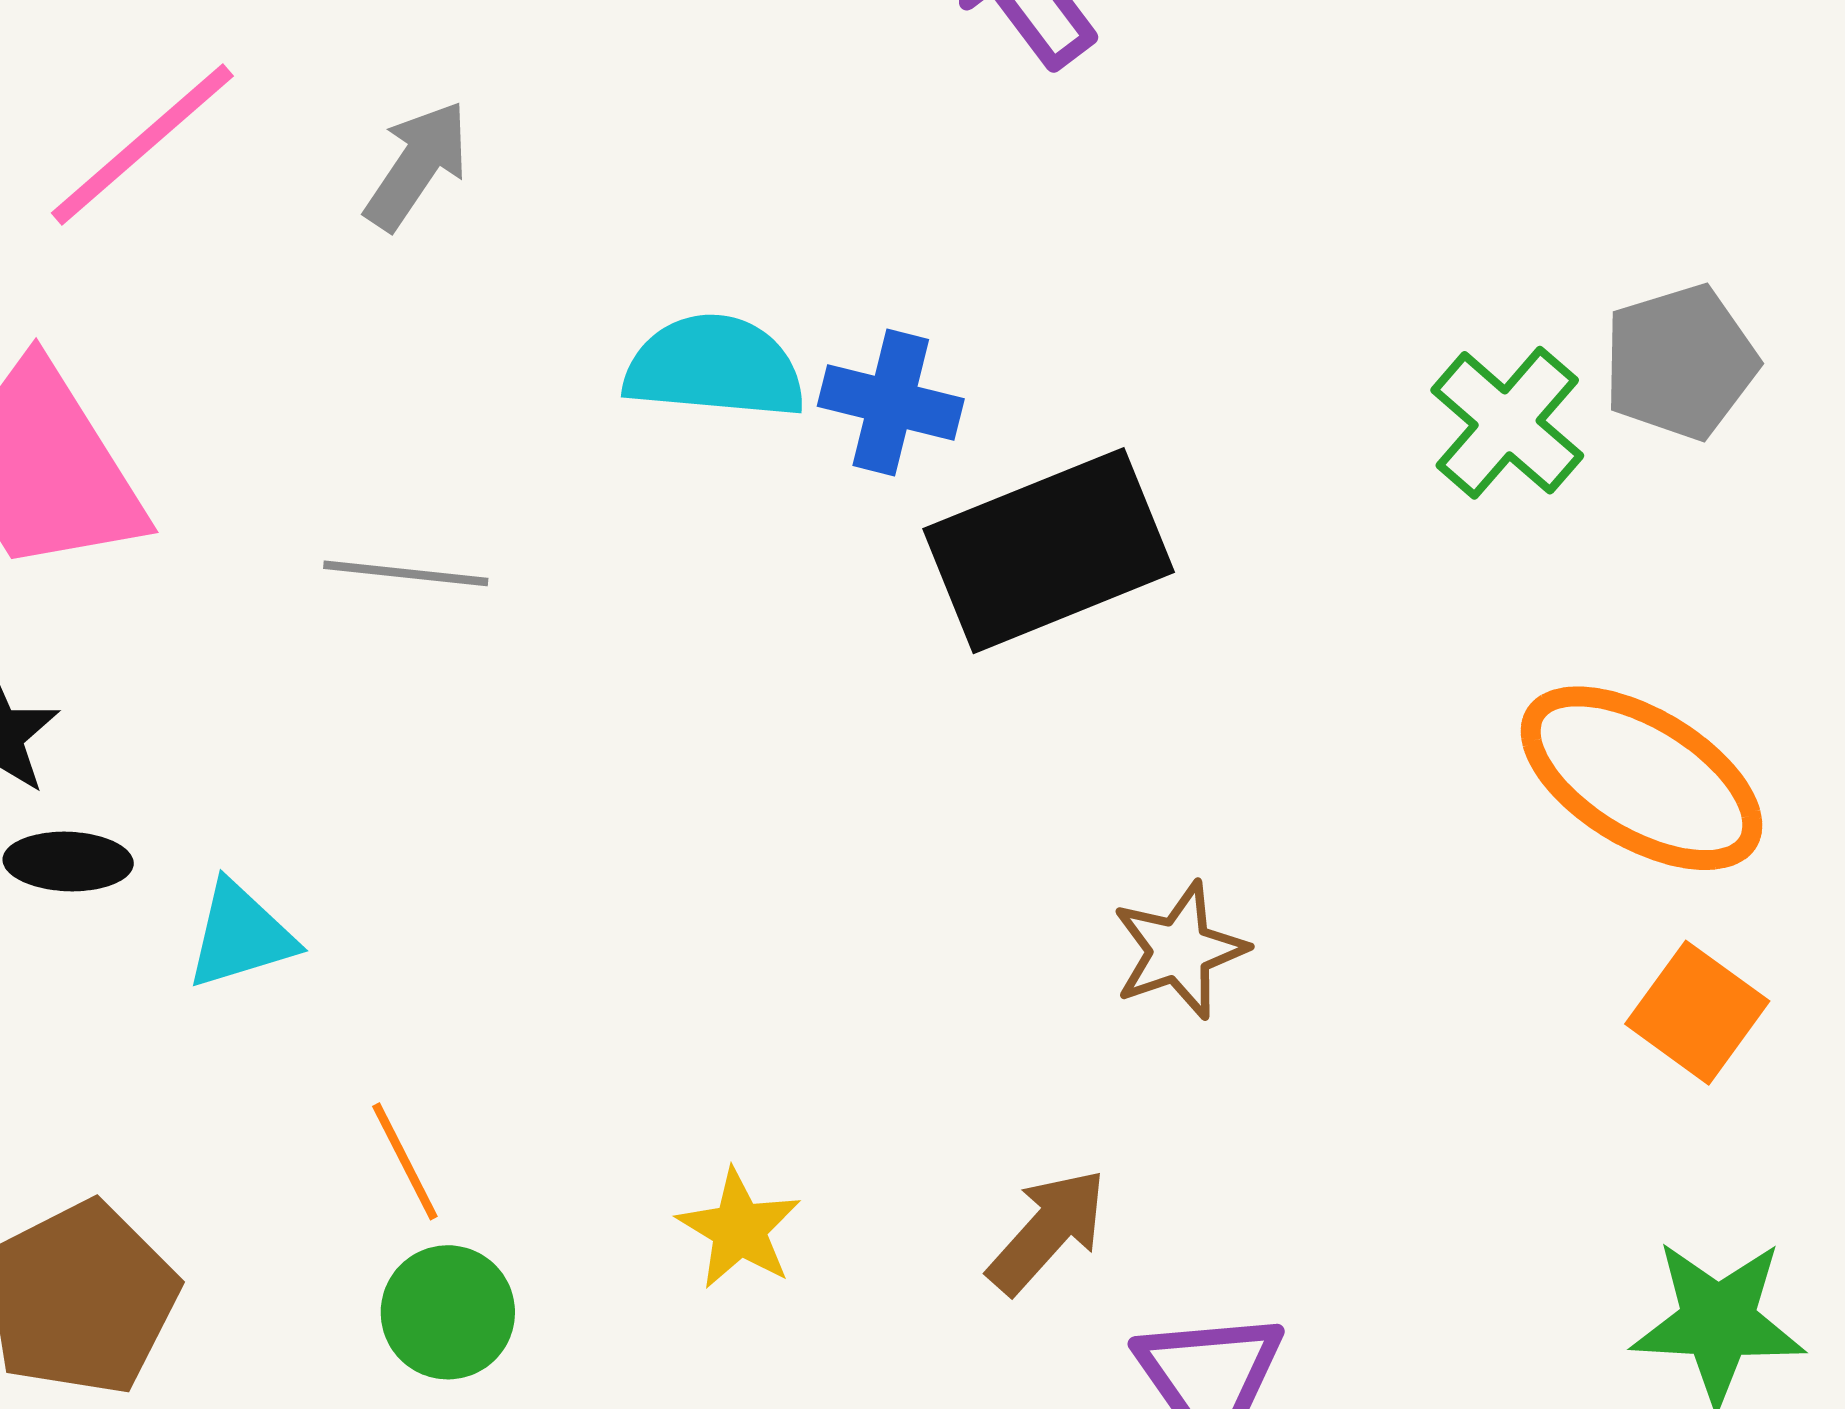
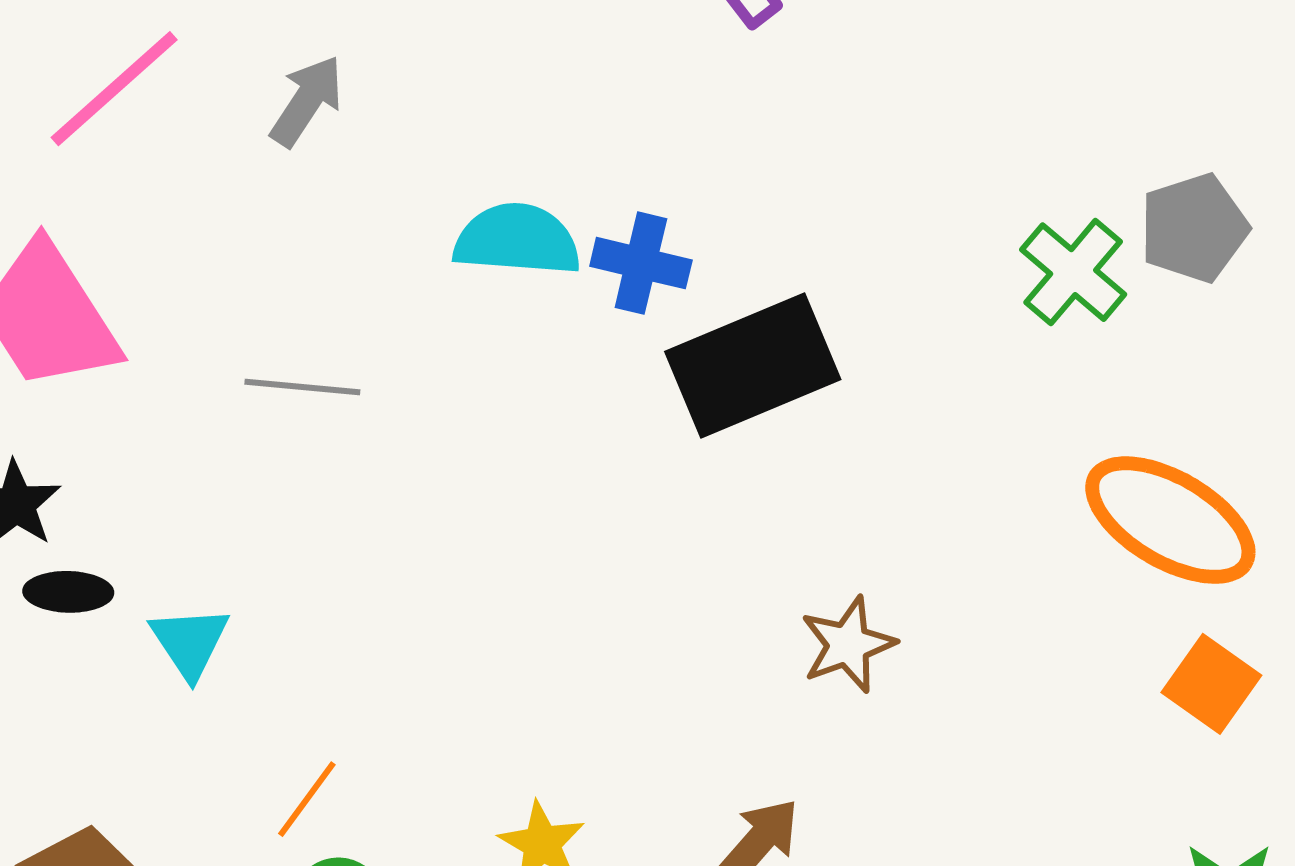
cyan triangle: (241, 935) -> (190, 642), turned -46
orange line: (405, 1161) -> (307, 799), turned 64

